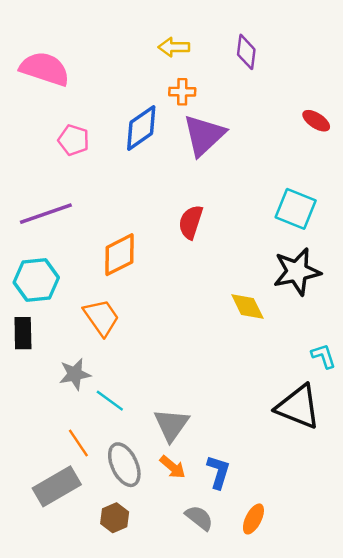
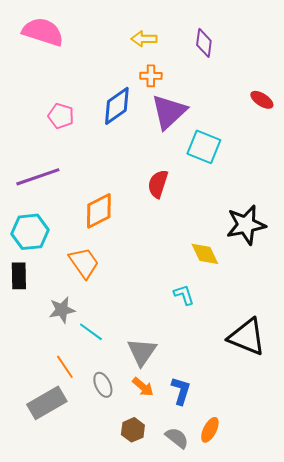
pink semicircle: (45, 69) -> (43, 32), moved
cyan square: (296, 209) -> (204, 147), moved
cyan L-shape: (323, 356) -> (184, 295), moved
gray ellipse: (124, 465) -> (103, 385), size x0.7
brown hexagon: (115, 518) -> (133, 430), moved
gray semicircle: (199, 518) -> (177, 438), moved

